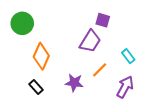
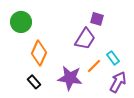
cyan rectangle: (128, 56) -> (113, 58), moved
purple star: (74, 83) -> (70, 78), size x1.4

